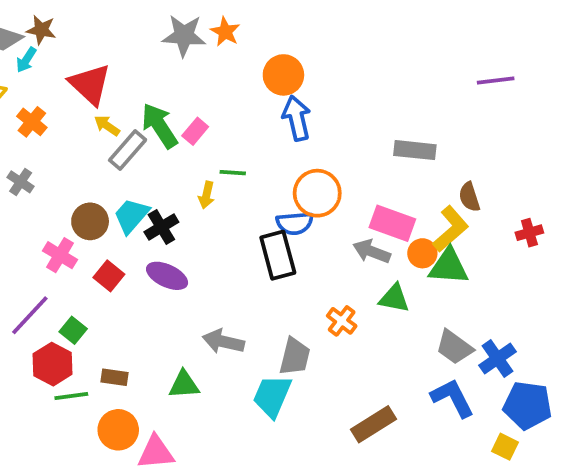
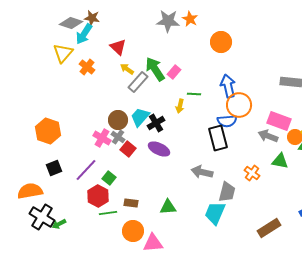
cyan arrow: (26, 60) -> (84, 34), size x1.5
red triangle: (90, 84) -> (118, 47), size x0.7
blue arrow: (297, 118) -> (228, 86), moved
gray cross: (21, 182) -> (118, 137), moved
gray arrow: (223, 342) -> (202, 172), moved

